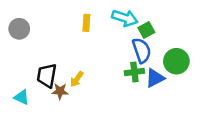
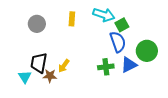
gray circle: (19, 29) -> (37, 24), moved
green cross: (134, 72) -> (106, 67), moved
cyan triangle: (22, 97) -> (25, 77), moved, turned 32

